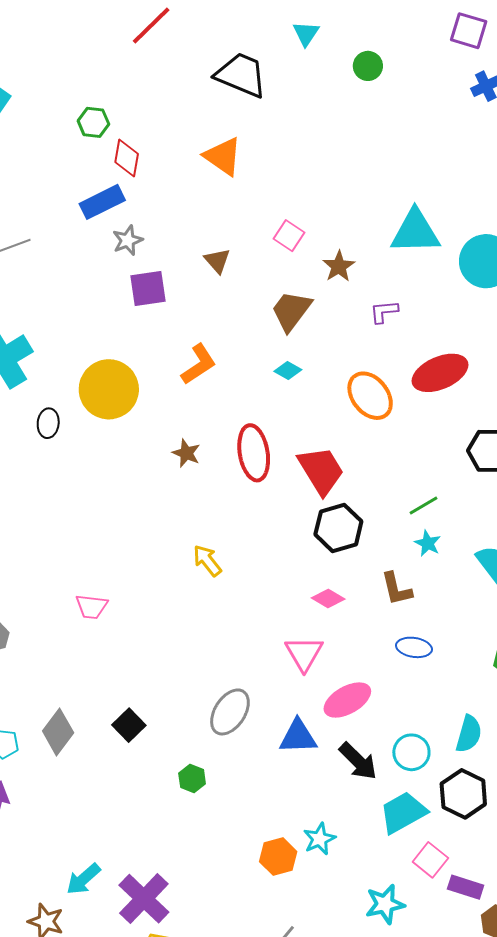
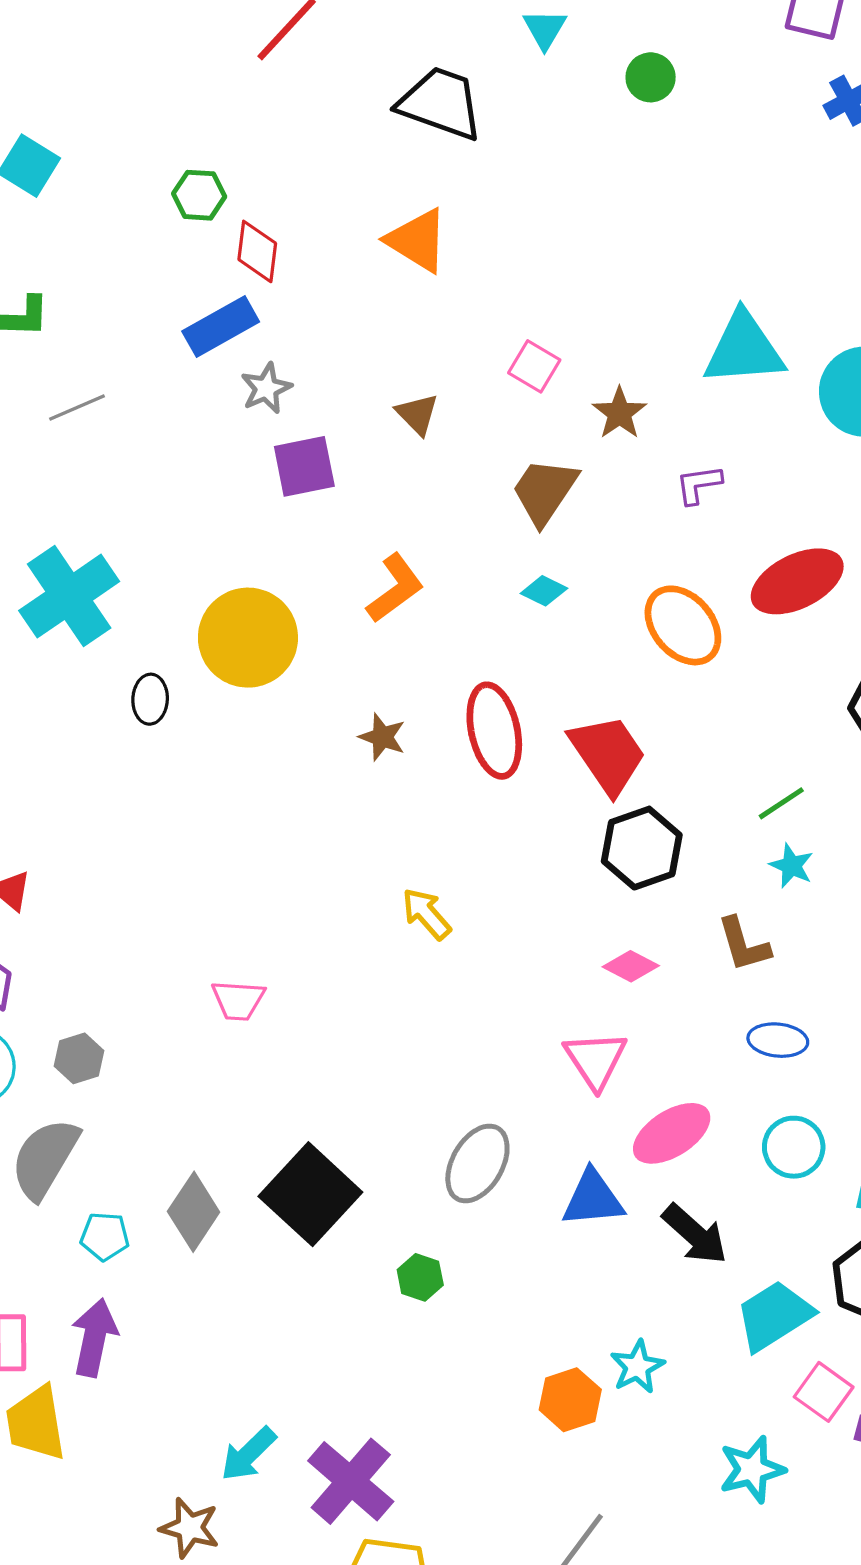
black square: (129, 725) -> (310, 1194), size x1.8
cyan circle: (411, 752) -> (794, 1147), moved

